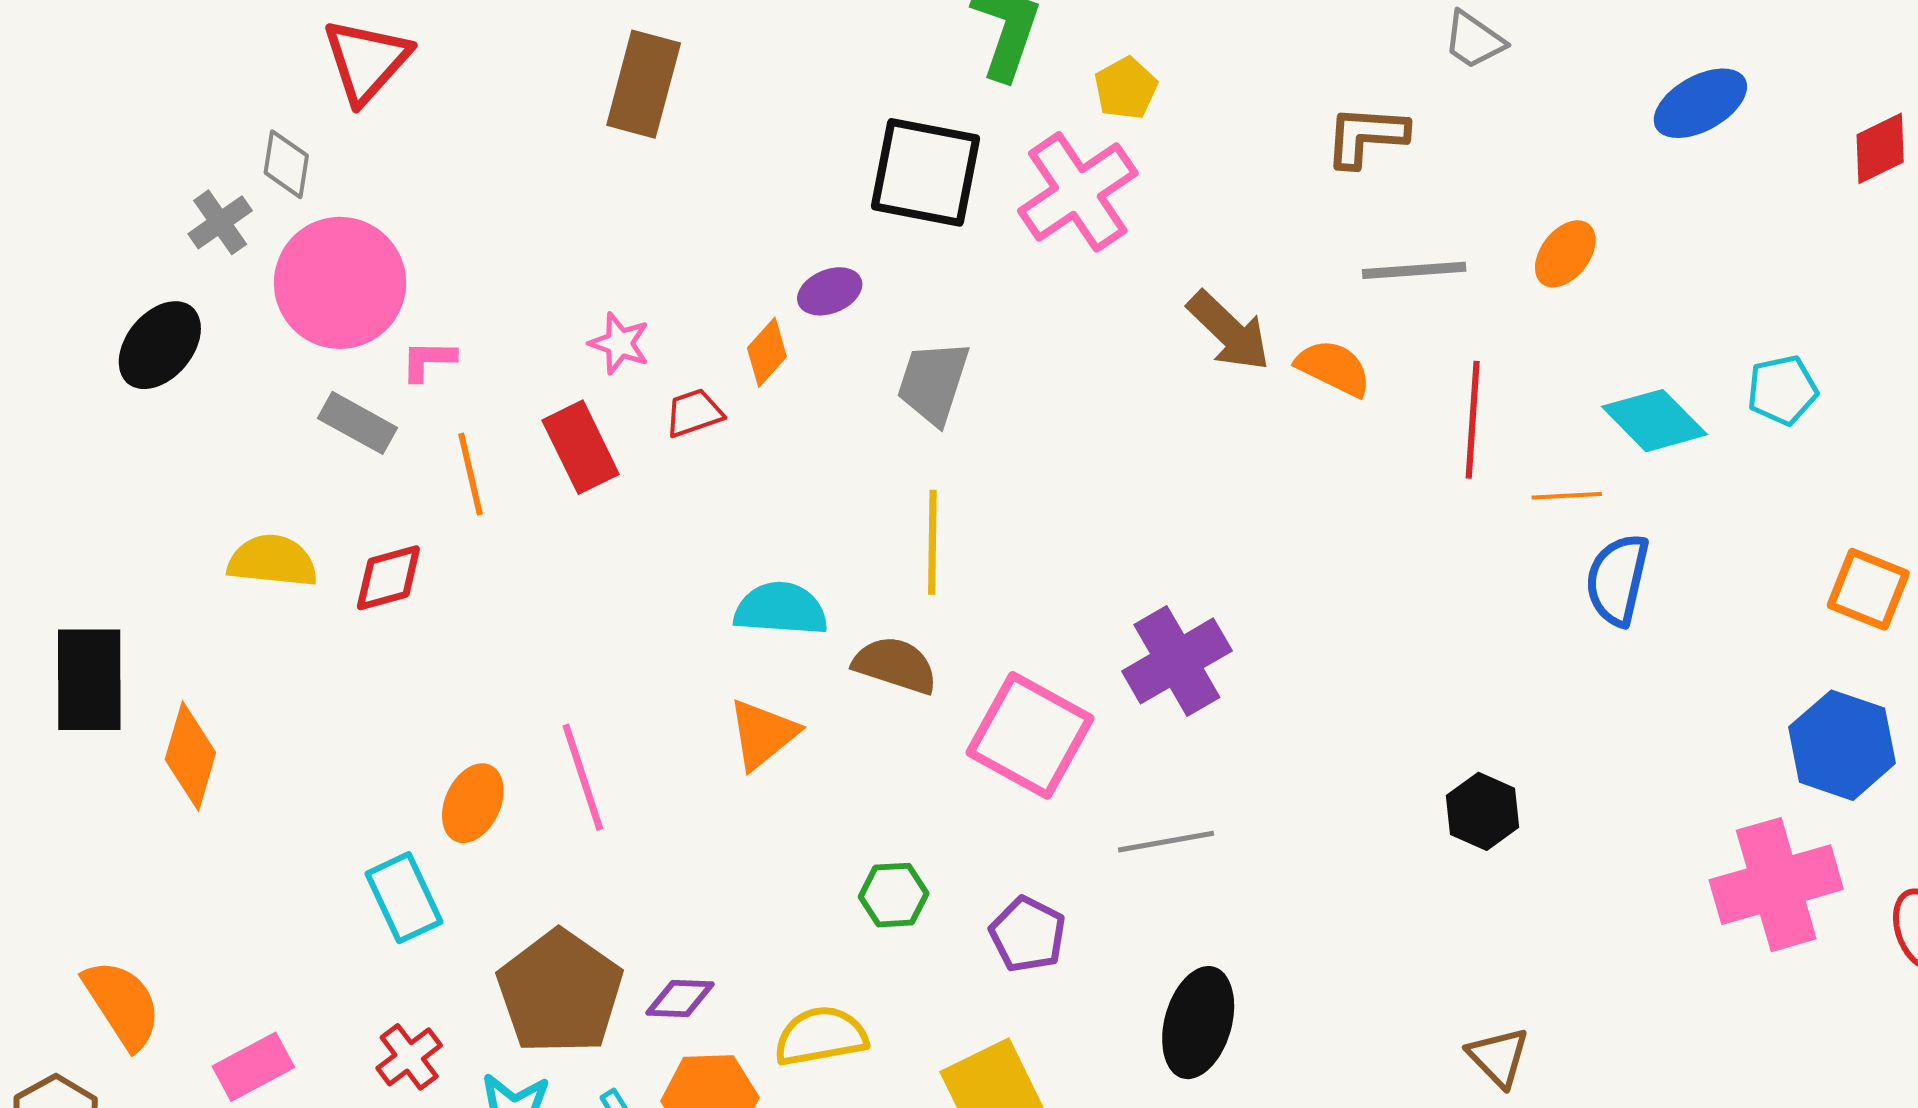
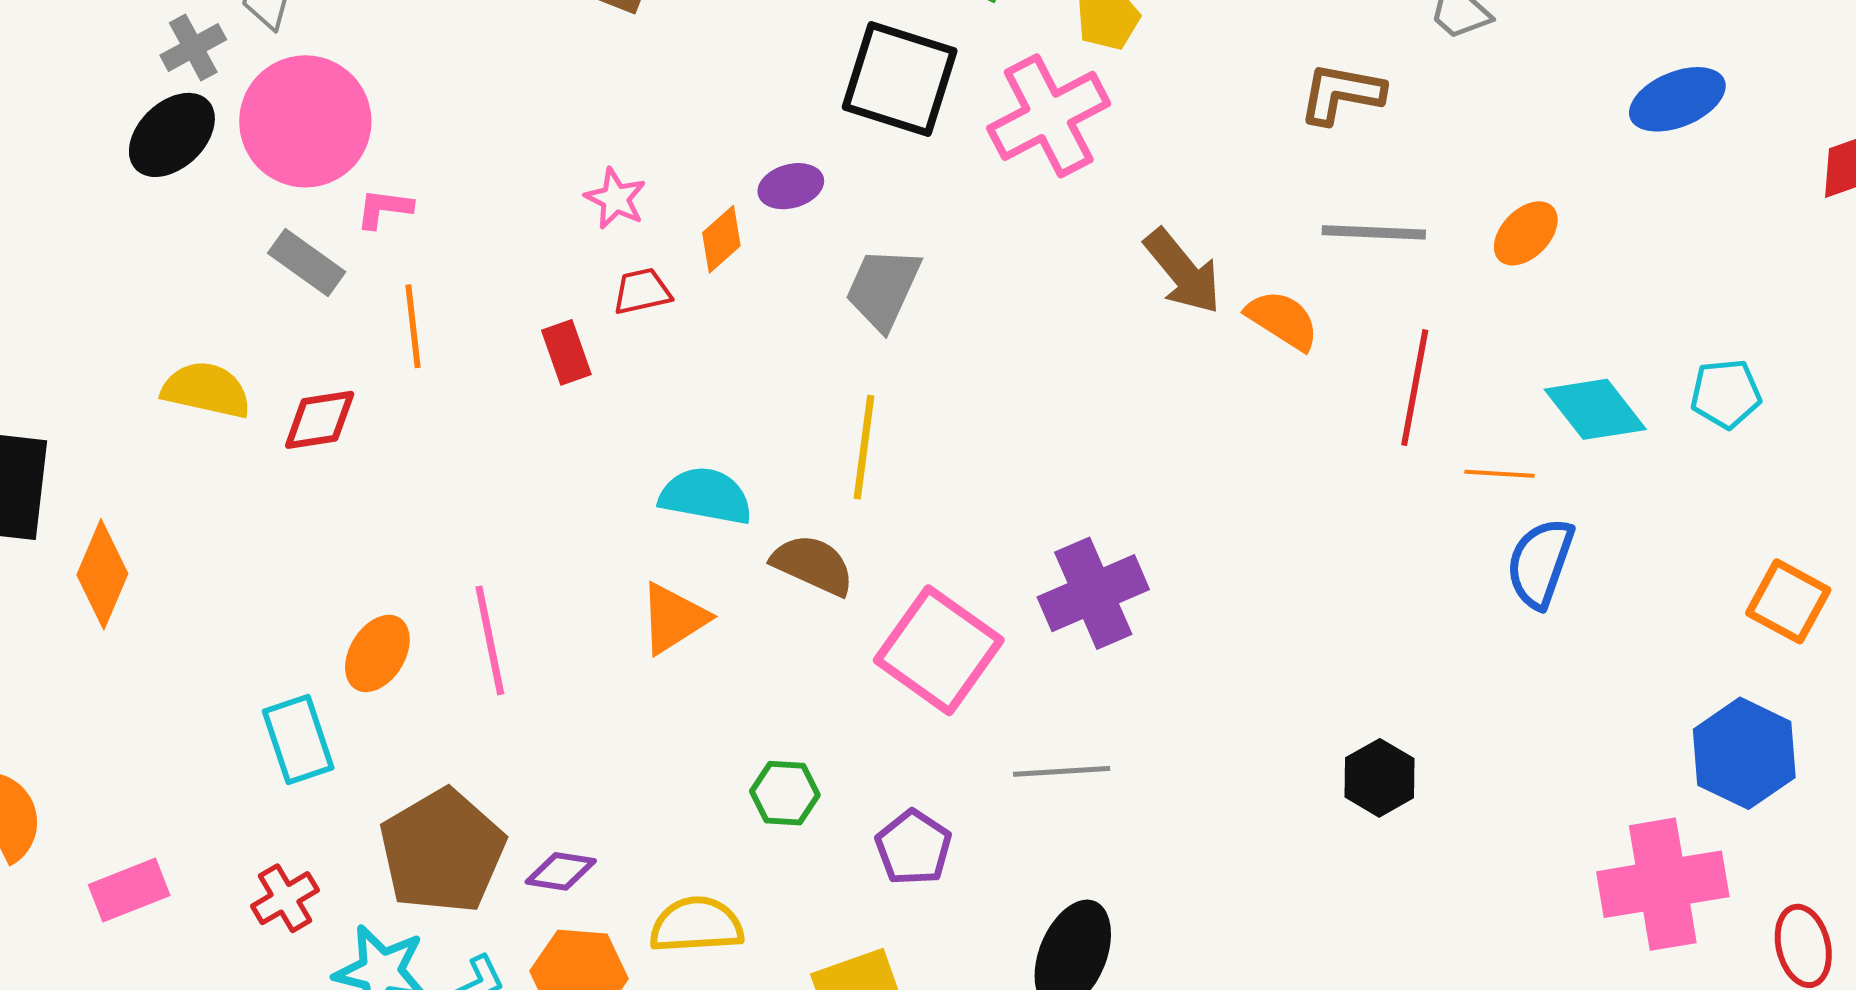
pink star: (619, 343) -> (615, 199), moved
black ellipse: (160, 345) -> (172, 135), moved
red rectangle: (581, 447) -> (566, 352), moved, size x0.7

